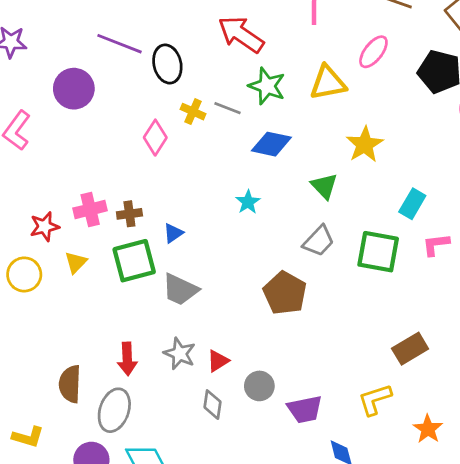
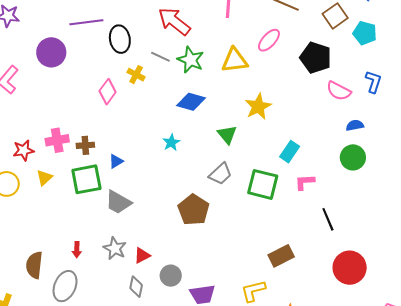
purple line: (119, 44) -> (86, 22), turned -32
gray line: (227, 108) -> (160, 57), moved
red arrow: (127, 359) -> (77, 250), size x0.7

